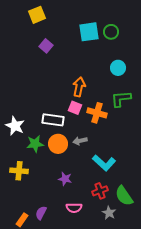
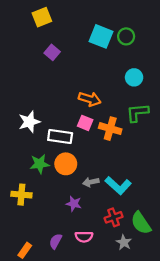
cyan square: (89, 32) -> (101, 36), turned 30
orange arrow: (79, 87) -> (90, 99), turned 96
white star: (15, 126) -> (29, 122), moved, turned 30
gray arrow: (80, 141) -> (91, 182), moved
purple semicircle: (41, 213) -> (56, 241), moved

